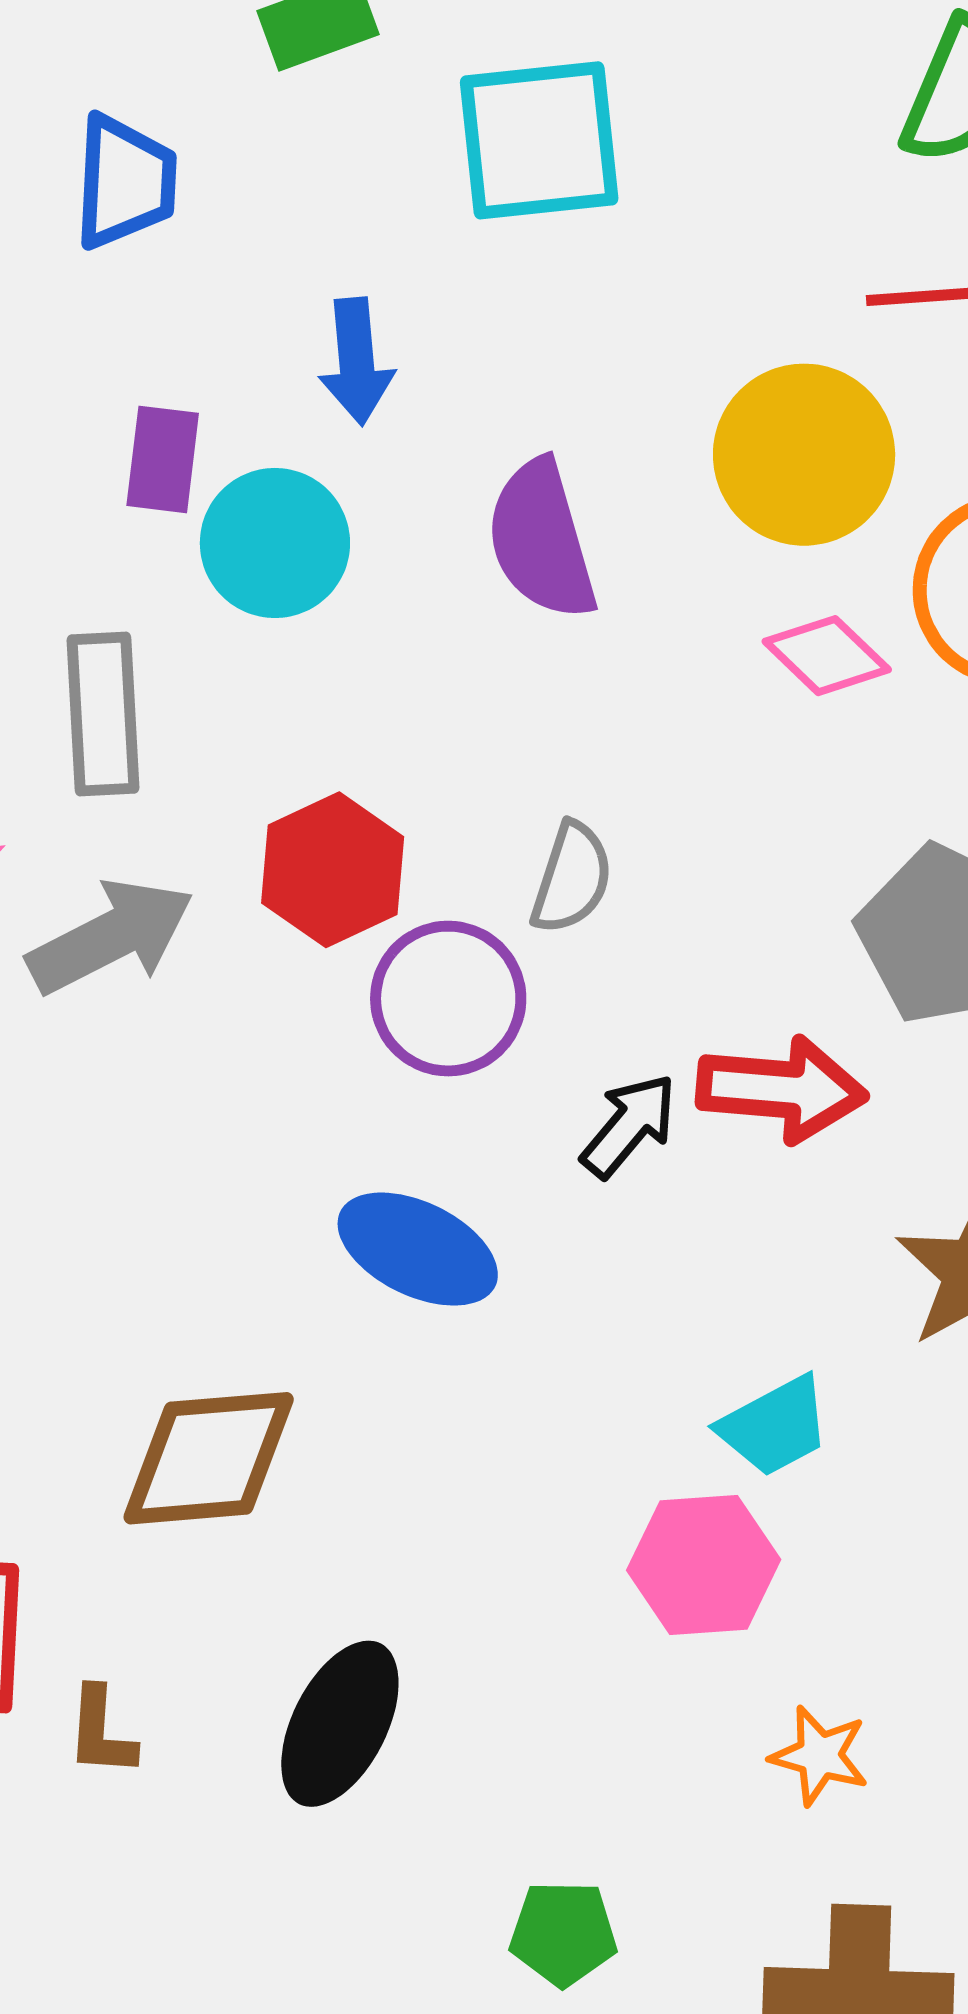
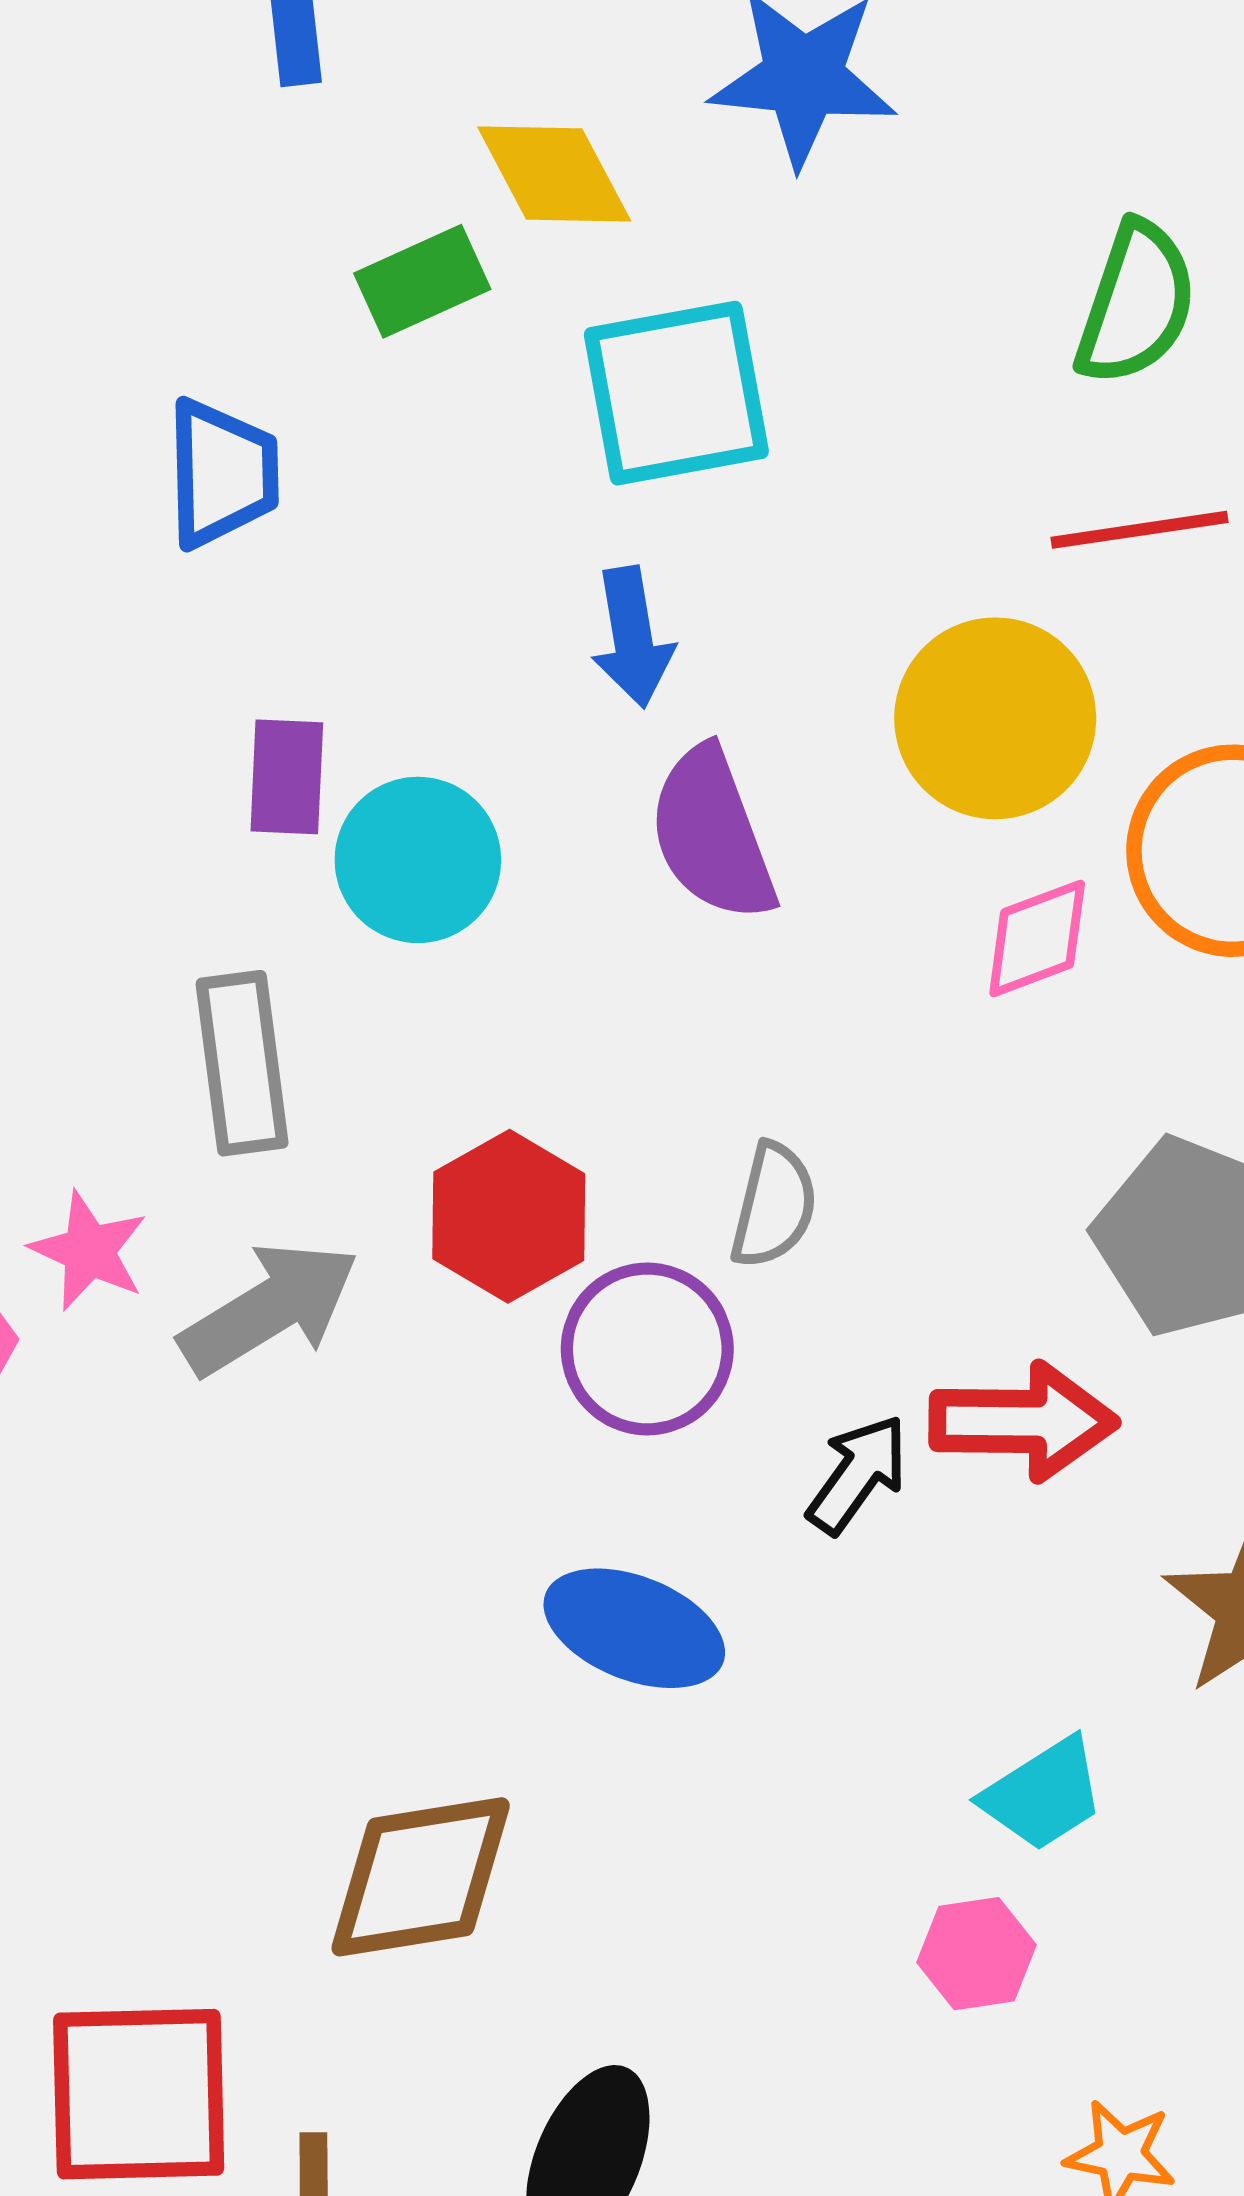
blue arrow: (356, 361) -> (632, 637), moved
pink diamond: (827, 656) -> (1037, 938), turned -60
pink hexagon: (704, 1565) -> (977, 1954), size x0.7

